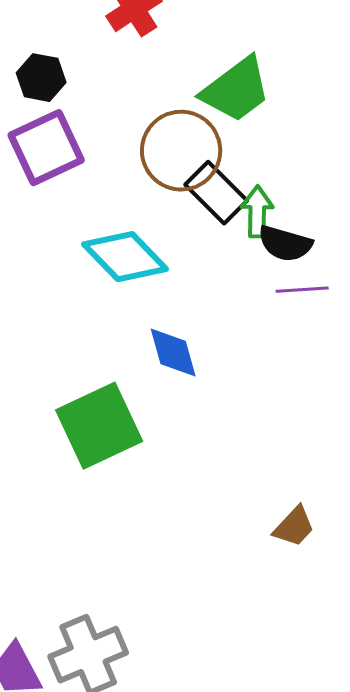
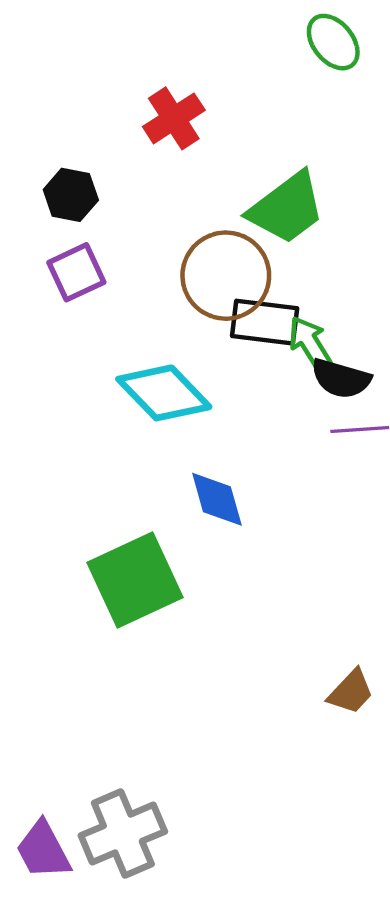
purple square: (46, 148) -> (76, 272), size x0.7
black rectangle: (216, 193) -> (265, 322), turned -38
green arrow: (257, 212) -> (310, 343), turned -33

